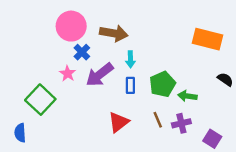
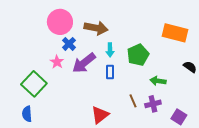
green pentagon: (162, 84) -> (138, 55), moved
red triangle: (119, 122) -> (100, 115), moved
blue semicircle: (20, 133) -> (27, 114), moved

